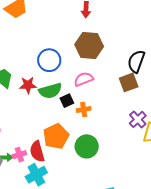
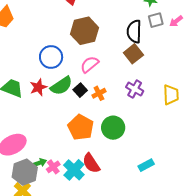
purple cross: (138, 119) -> (135, 89), moved
red semicircle: (37, 151) -> (91, 163), moved
pink cross: (19, 155) -> (53, 167), moved

